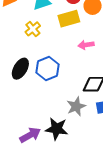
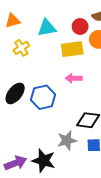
yellow cross: (33, 29) -> (21, 48), moved
pink arrow: (86, 45) -> (74, 78), moved

